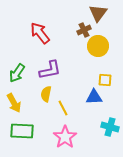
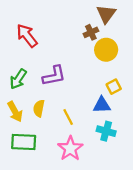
red arrow: (40, 33) -> (27, 36), moved
yellow square: (105, 80) -> (114, 87), turned -32
yellow semicircle: (46, 94) -> (39, 108), moved
cyan cross: (110, 127) -> (106, 131), moved

